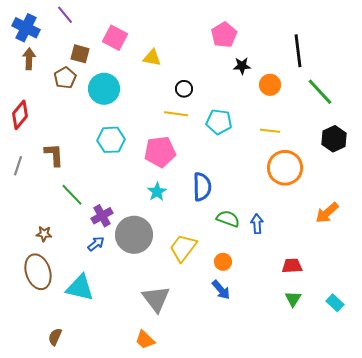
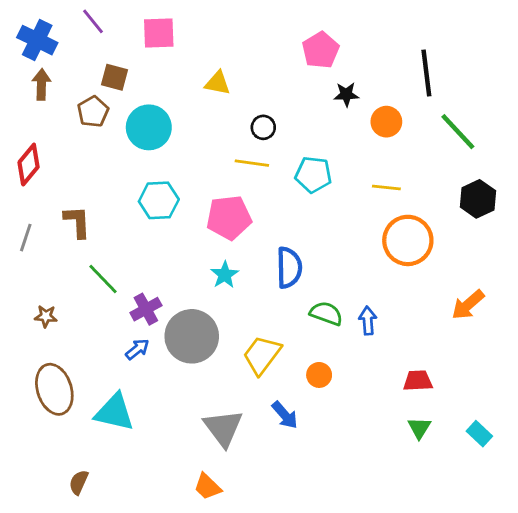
pink square: (115, 38) -> (159, 33), moved, turned -30
brown star: (44, 234) -> (46, 316), moved
blue arrow: (221, 290) -> (285, 415), moved

